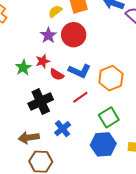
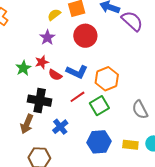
red circle: (74, 35) -> (85, 36), moved
black cross: (41, 102) -> (40, 101), turned 35
green square: (109, 117) -> (99, 106), moved
brown arrow: (29, 138) -> (27, 124), moved, turned -60

